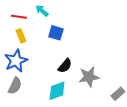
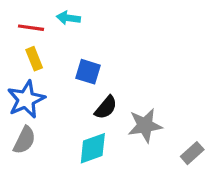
cyan arrow: (42, 11) -> (68, 18), turned -32
blue square: (56, 33) -> (88, 72), moved

